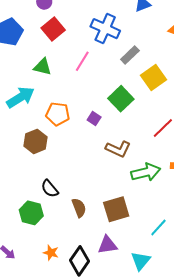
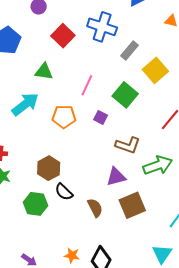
red square: (53, 29) -> (63, 36), moved
pink line: (82, 61) -> (87, 85), moved
brown hexagon: (35, 141) -> (49, 168), moved
green hexagon: (31, 213) -> (36, 204), moved
purple triangle: (108, 245) -> (116, 177), moved

